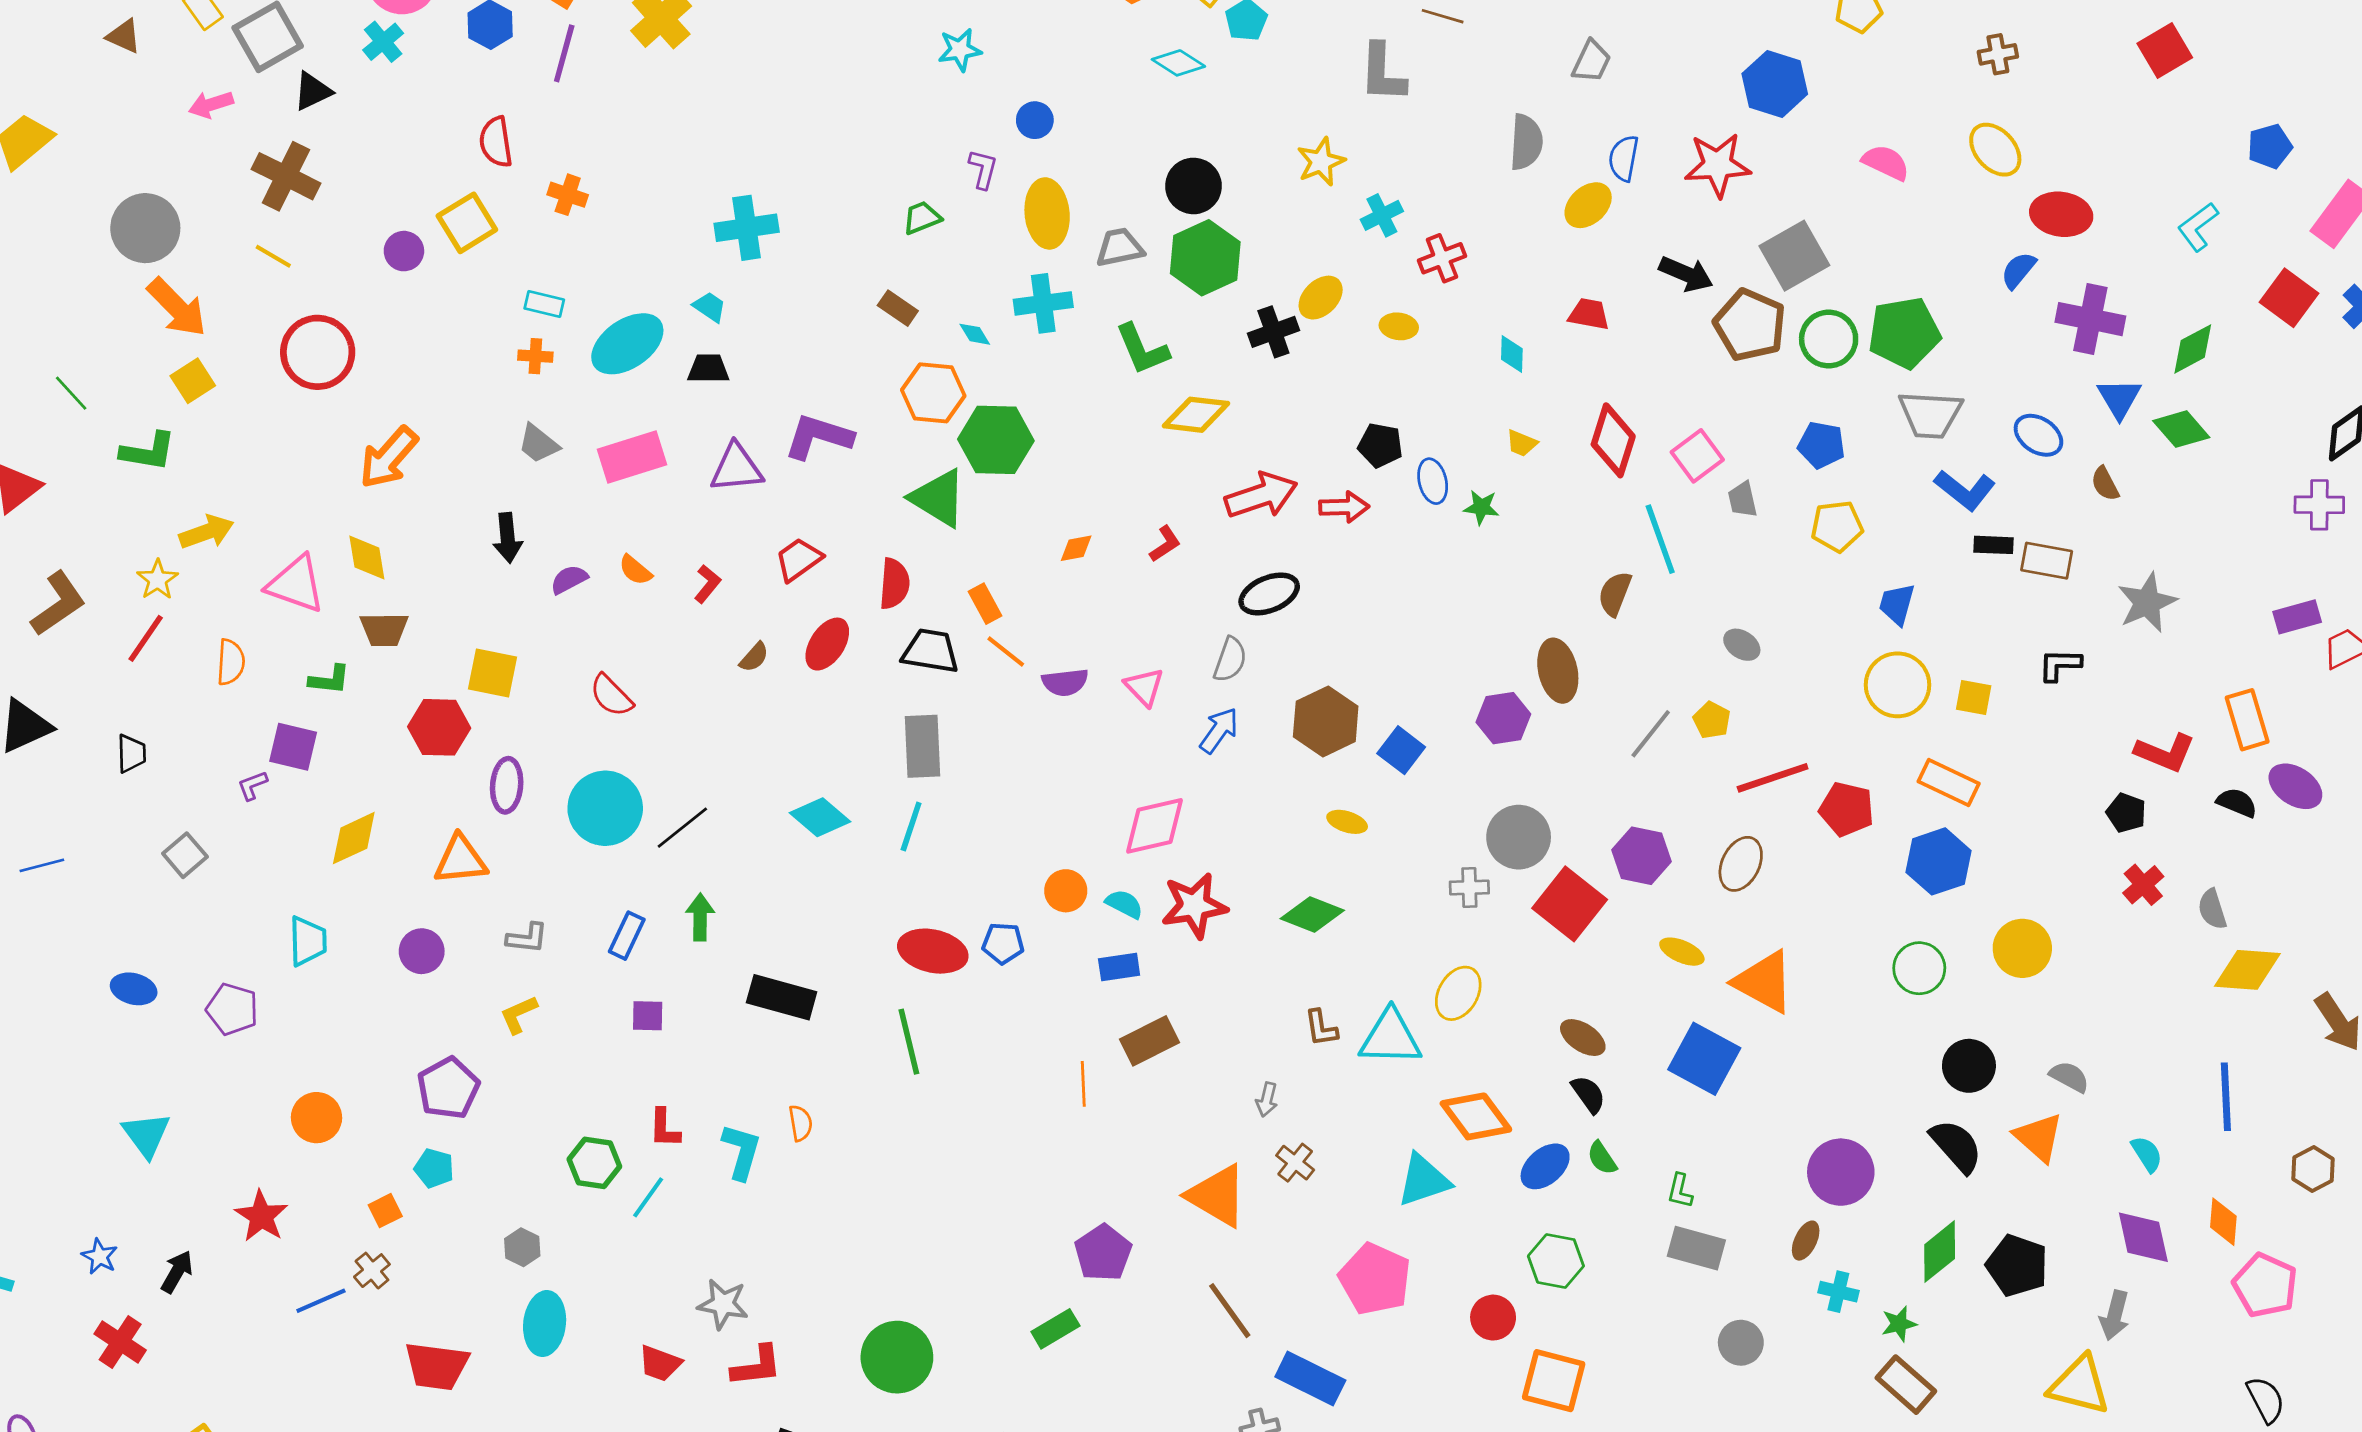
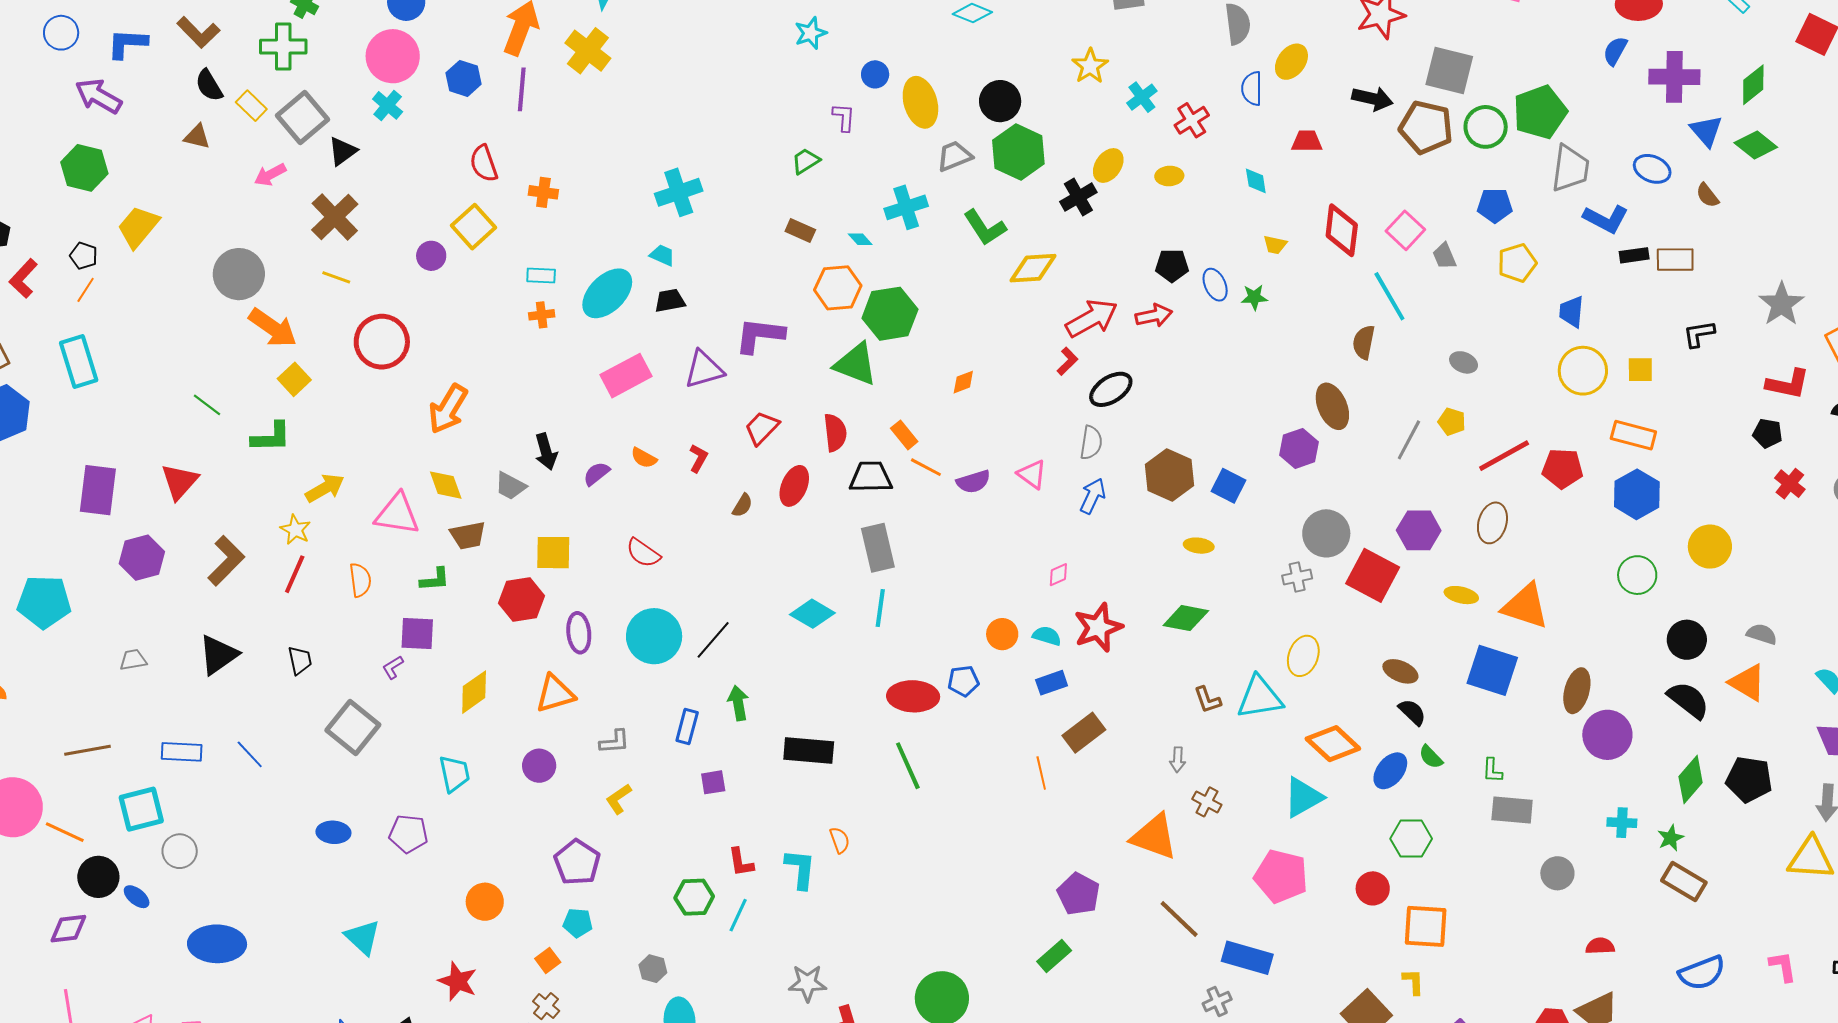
blue semicircle: (1624, 158) -> (1252, 88), moved
brown cross: (286, 176) -> (335, 217), turned 30
yellow ellipse: (1047, 213) -> (920, 102), moved
gray square: (1794, 256) -> (1449, 70), turned -36
gray trapezoid: (1930, 415) -> (1570, 168), turned -75
gray trapezoid: (538, 444) -> (510, 486), moved
red L-shape: (1165, 544) -> (1067, 361), moved
gray star: (2147, 603) -> (1781, 304), moved
pink diamond: (1155, 826) -> (1058, 575), size x0.5
gray square: (185, 855) -> (353, 728), size x1.6
blue line: (42, 865) -> (250, 754), turned 72
brown ellipse: (1806, 1241) -> (1577, 691), moved, size x1.5

